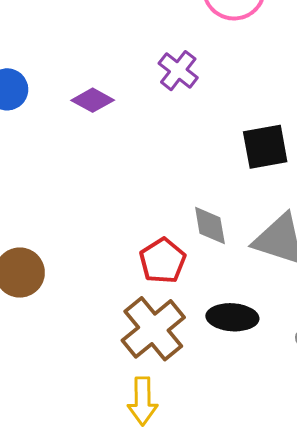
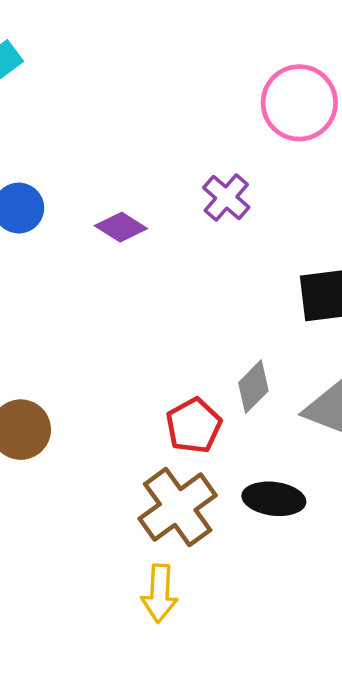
gray diamond: (210, 226) -> (253, 387), turned 51

